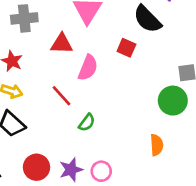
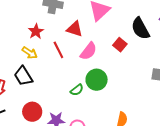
red line: (61, 96) -> (58, 50), moved
green circle: (173, 101) -> (97, 80), moved

